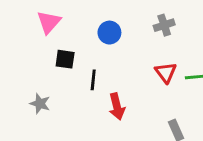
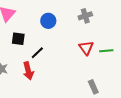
black line: (93, 80) -> (37, 53), turned 40
red arrow: (117, 106) -> (28, 71), moved

